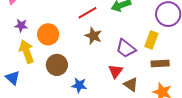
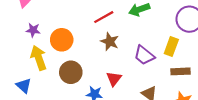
red triangle: (116, 71) -> (114, 79), moved

